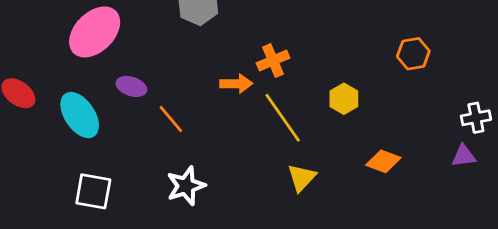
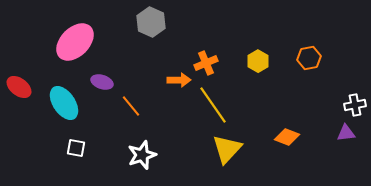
yellow hexagon: (344, 99) -> (258, 61), moved
yellow triangle: (302, 178) -> (227, 149), size x1.4
white square: (93, 191) -> (76, 148), moved, size x0.7

